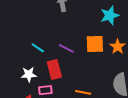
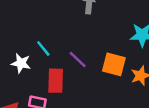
white star: (29, 74) -> (21, 63), moved

